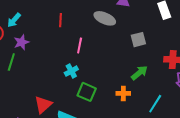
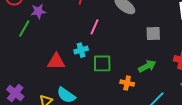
green square: (87, 92) -> (102, 63), moved, turned -36
red triangle: (43, 105) -> (56, 62), moved, turned 30

